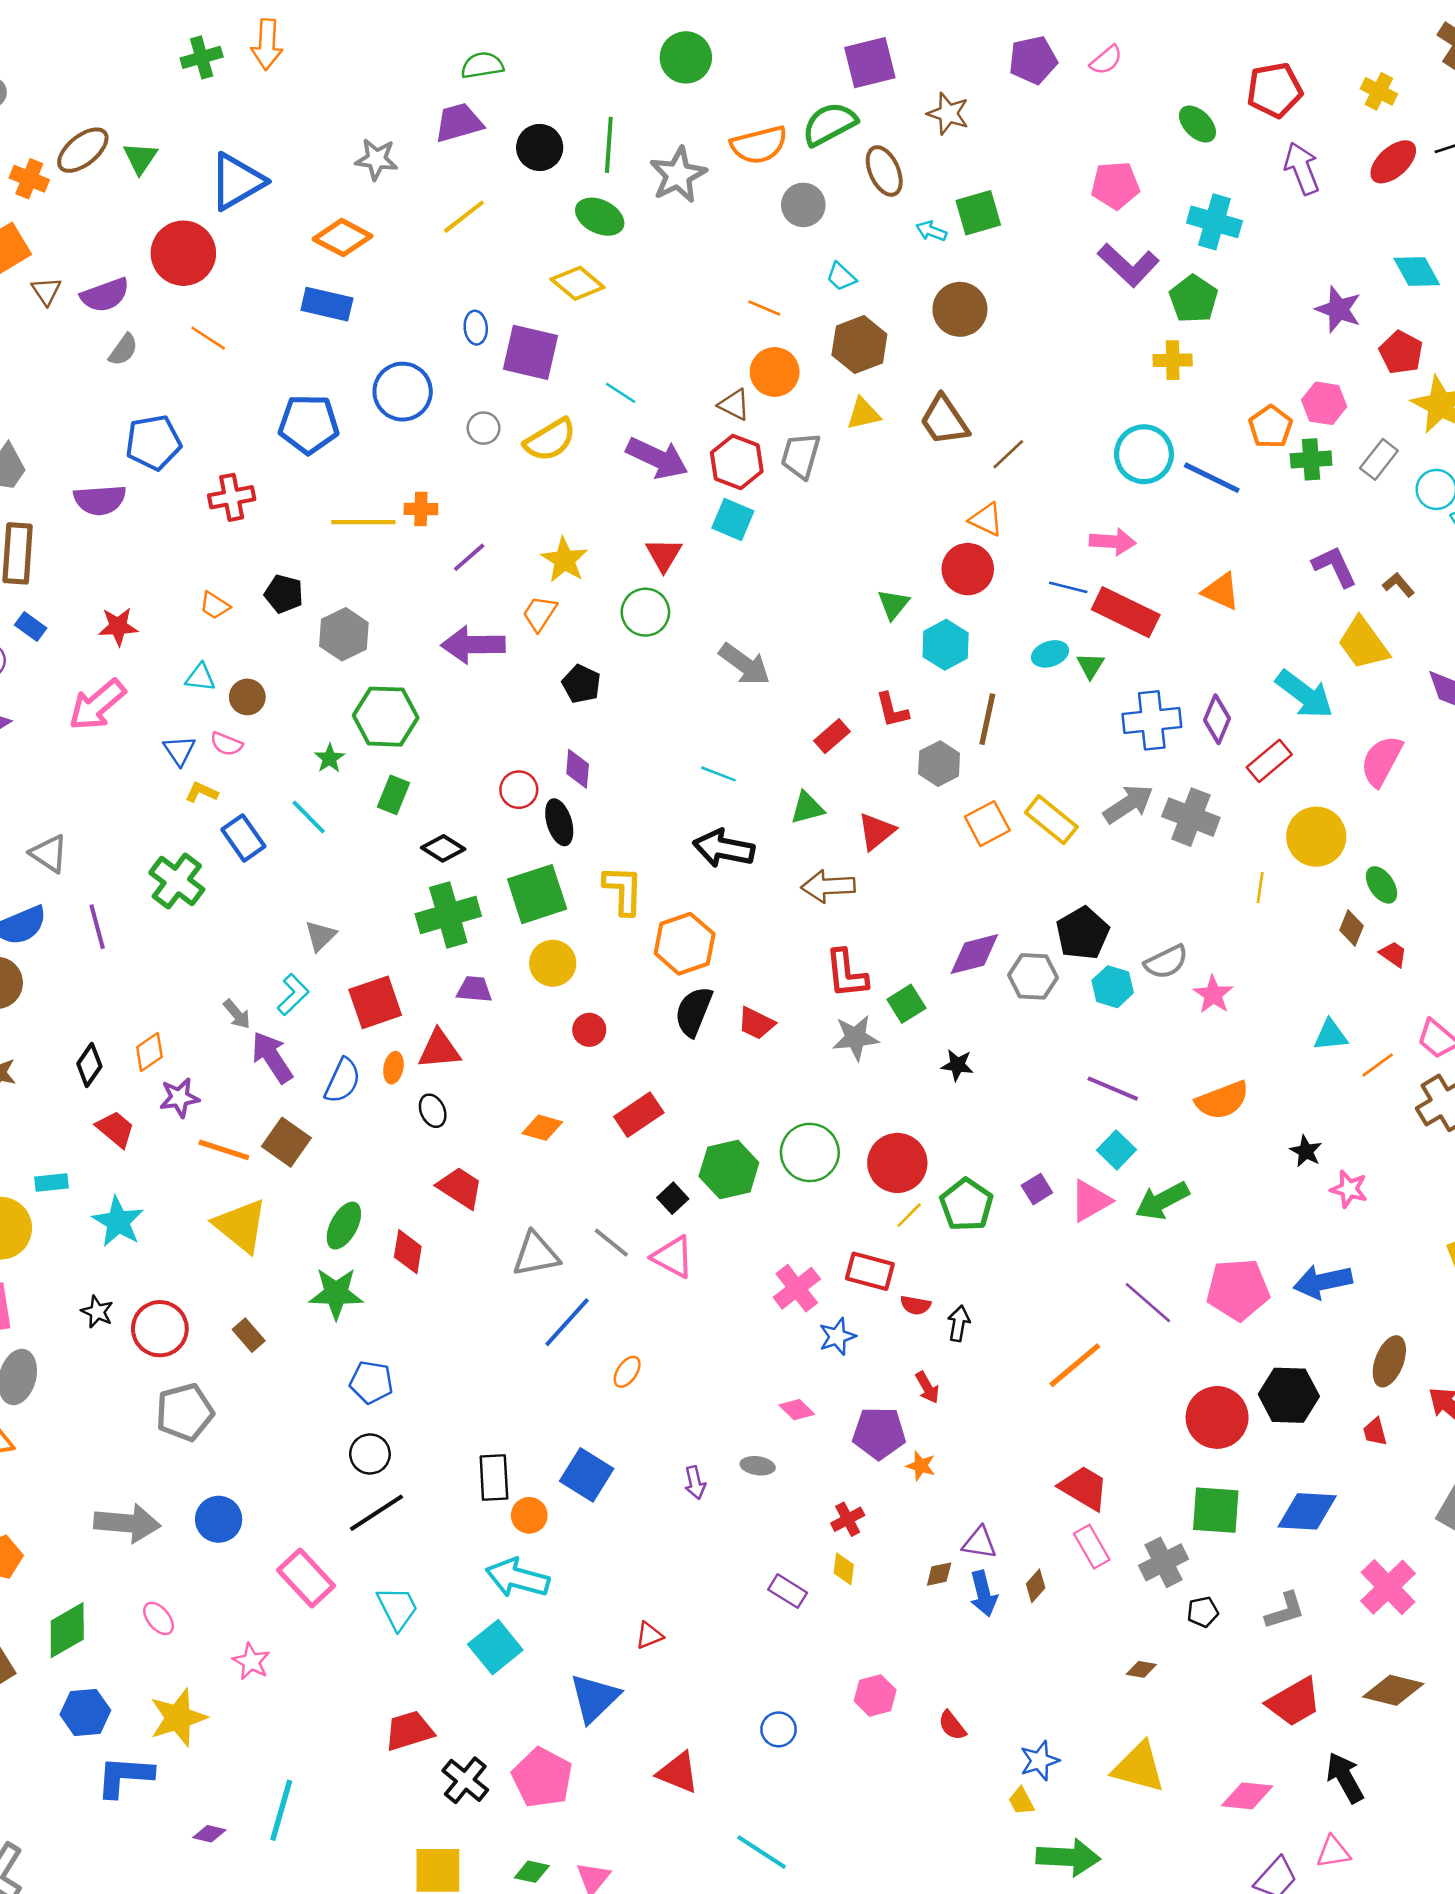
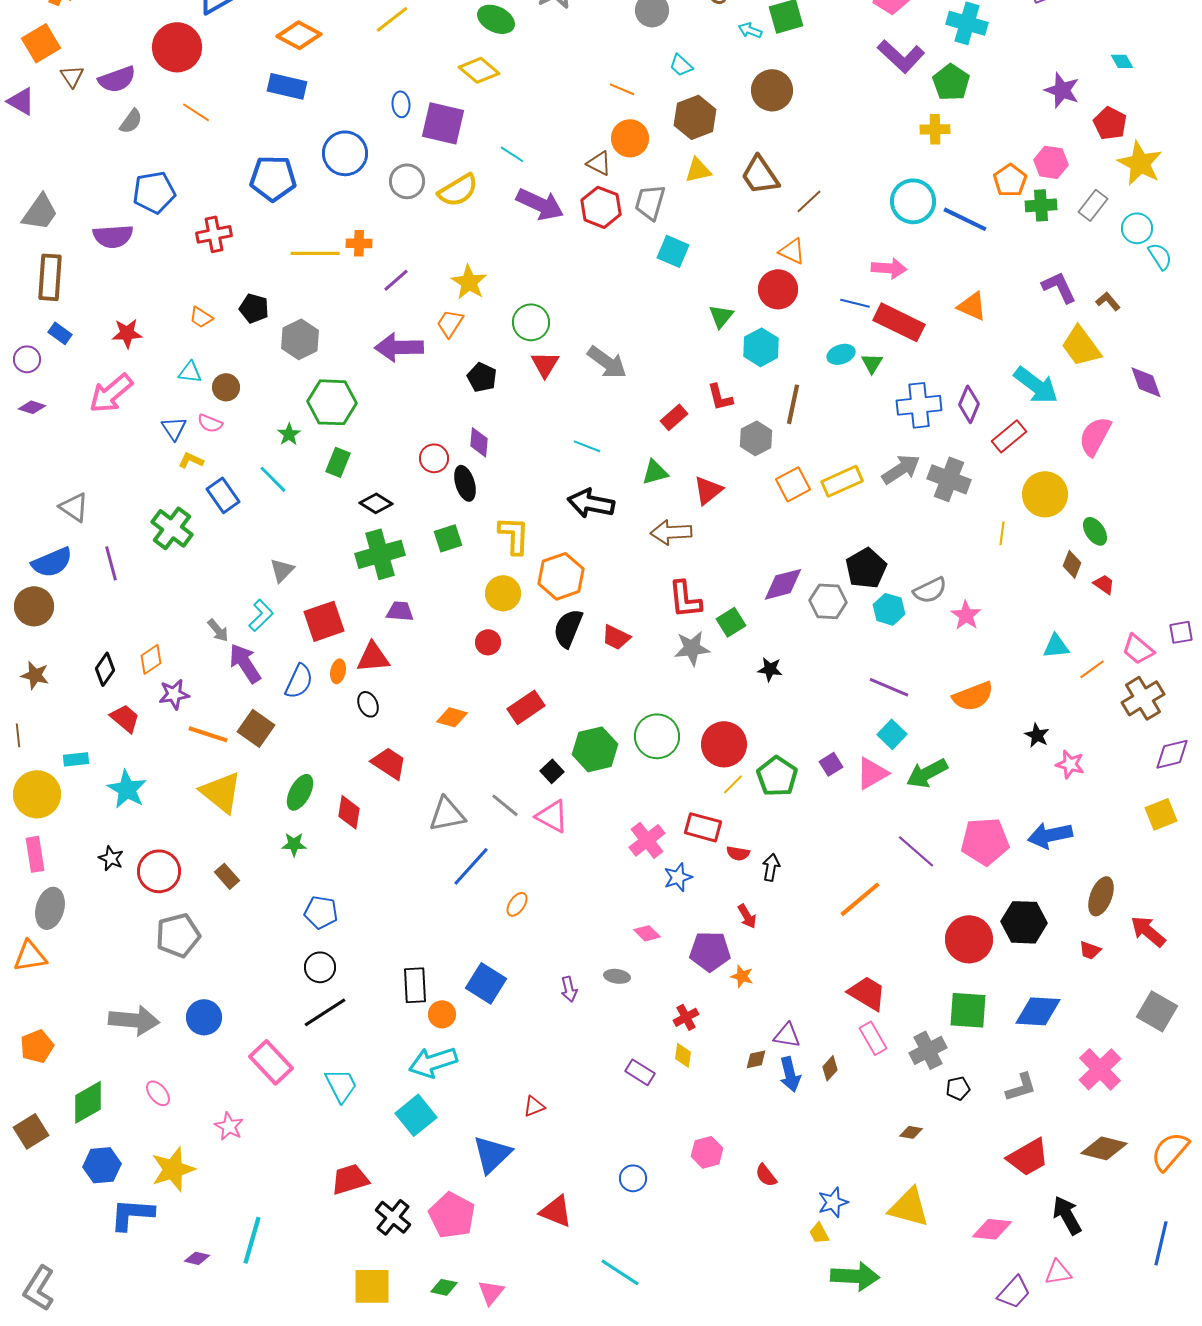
cyan diamond: (1417, 271) -> (1122, 61), size x0.6
gray circle: (484, 428) -> (407, 181), size x1.4
cyan square: (733, 519) -> (673, 251), moved
red triangle: (664, 555) -> (545, 364), moved
yellow rectangle: (1051, 820) -> (842, 481), turned -63
green square: (537, 894) -> (448, 538), size x0.6
yellow circle: (553, 963) -> (503, 593), moved
green star: (336, 1293) -> (294, 844), size x0.6
red trapezoid: (1375, 1432) -> (1090, 950), turned -55
cyan arrow: (517, 1578) -> (433, 1062), turned -33

